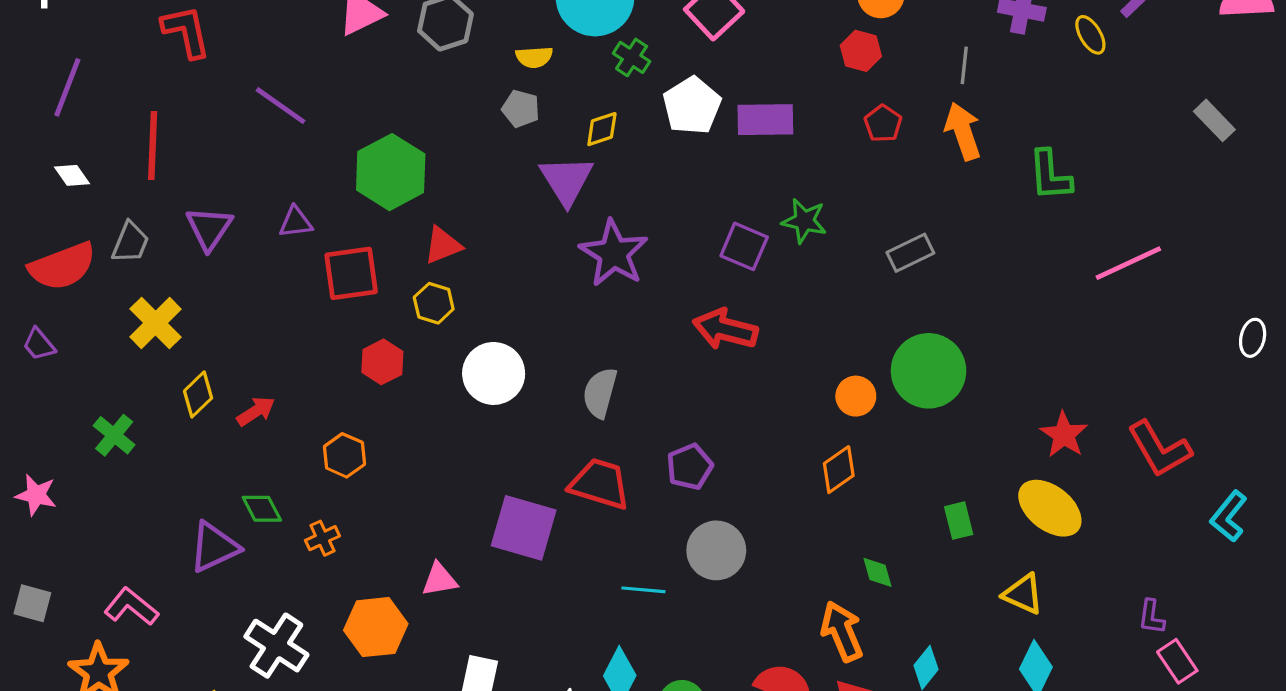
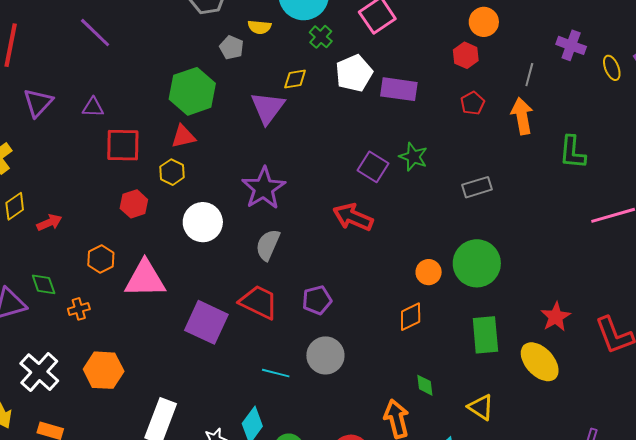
gray pentagon: (521, 109) -> (232, 47), moved
green hexagon: (391, 172) -> (192, 91), moved
purple star: (614, 253) -> (264, 188), moved
green rectangle: (959, 521) -> (485, 335), moved, size x1.6
pink triangle: (439, 580) -> (145, 279), moved, size x1.8
yellow triangle: (1023, 594) -> (481, 407), moved

